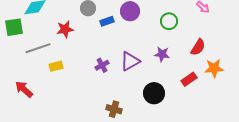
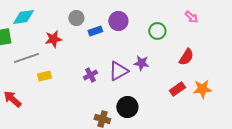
purple star: (162, 54) -> (141, 63), moved
orange star: (214, 68) -> (202, 89), moved
black circle: (154, 93) -> (127, 107), moved

